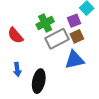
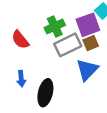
purple square: (74, 21) -> (88, 25), size x1.5
blue triangle: (75, 60) -> (87, 70), turned -35

